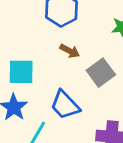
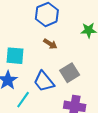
gray square: (101, 73) -> (70, 73), moved

